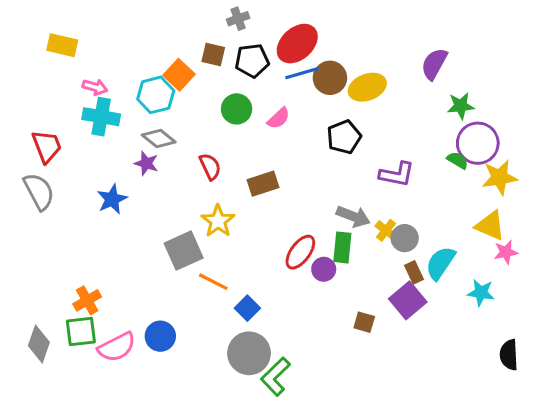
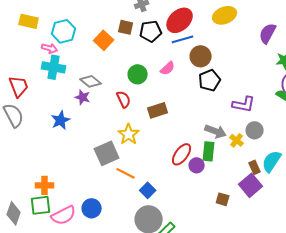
brown circle: (330, 78) -> (201, 56), moved
yellow ellipse: (367, 87) -> (225, 15), moved
cyan hexagon: (156, 95) -> (64, 31), moved
green circle: (237, 109) -> (138, 74), moved
gray circle: (405, 238) -> (255, 130), moved
orange cross: (87, 300) -> (45, 185), turned 30

